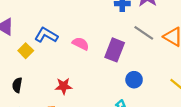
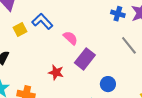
purple rectangle: (115, 50) -> (85, 59), moved
red star: (64, 86) -> (56, 72), moved

